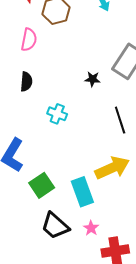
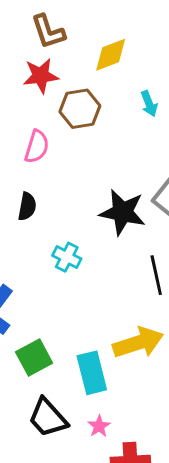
black star: (92, 79) -> (123, 212), size x2.0

